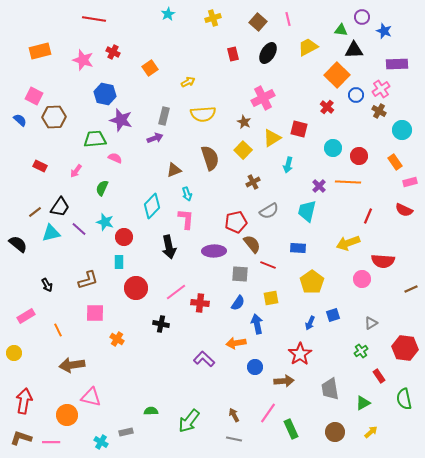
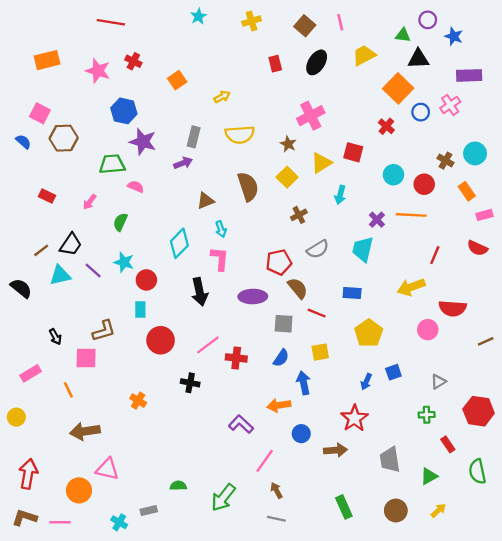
brown cross: (379, 111) -> (445, 161), moved
pink square: (95, 313) -> (86, 358), moved
green cross: (361, 351) -> (427, 415), turned 32
pink line: (268, 413) -> (265, 461), moved

